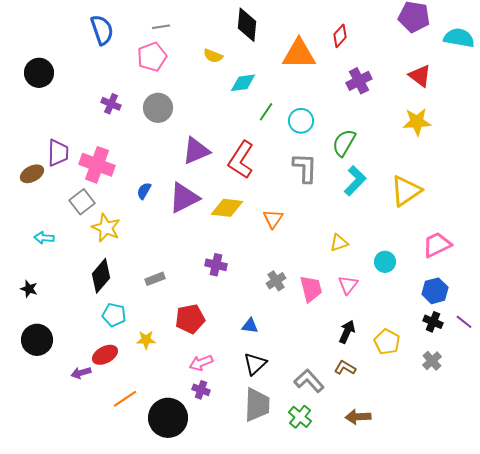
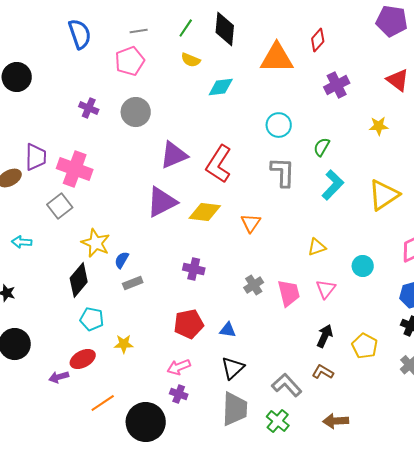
green line: (266, 112) -> (186, 28), moved
yellow star: (417, 122) -> (379, 126), moved, size x0.7
green semicircle: (344, 143) -> (322, 147), size x0.7
blue semicircle: (144, 191) -> (122, 260), moved
yellow star: (106, 228) -> (96, 243), moved
red pentagon: (190, 319) -> (189, 324), moved

